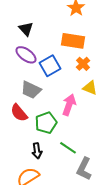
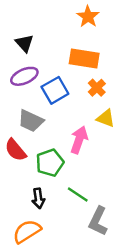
purple ellipse: (26, 55) -> (24, 76), turned -60

